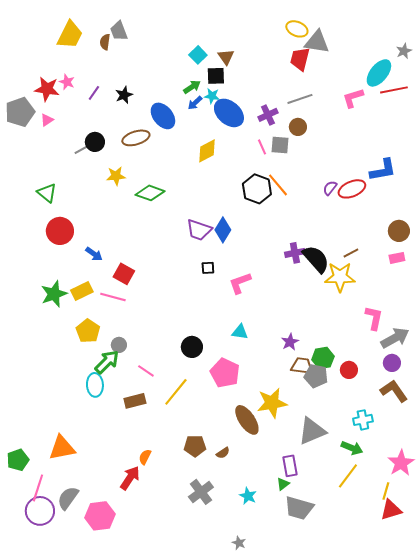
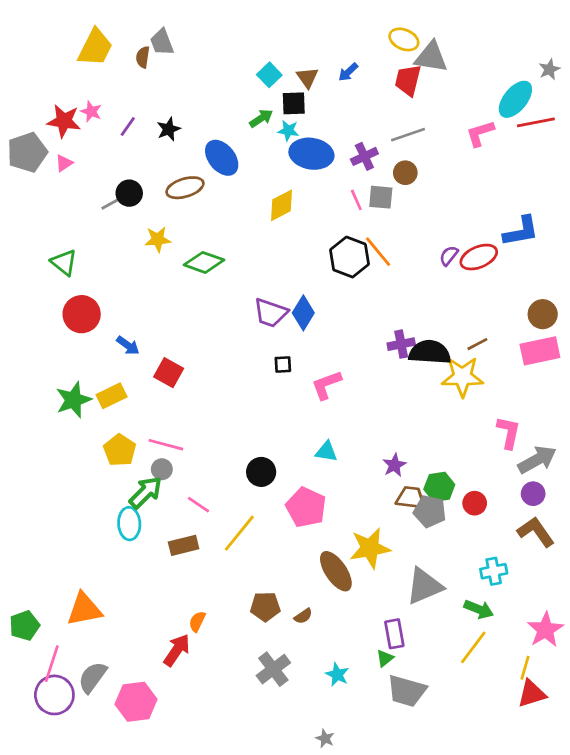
blue arrow: (195, 103) -> (348, 72), moved
blue ellipse: (229, 113) -> (311, 154), turned -32
pink rectangle: (397, 258) -> (540, 351), size x1.8
black semicircle: (316, 259) -> (430, 352), turned -44
pink line: (113, 297) -> (166, 445), moved

